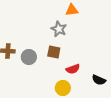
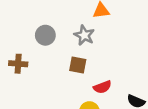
gray circle: (29, 57) -> (45, 35), moved

